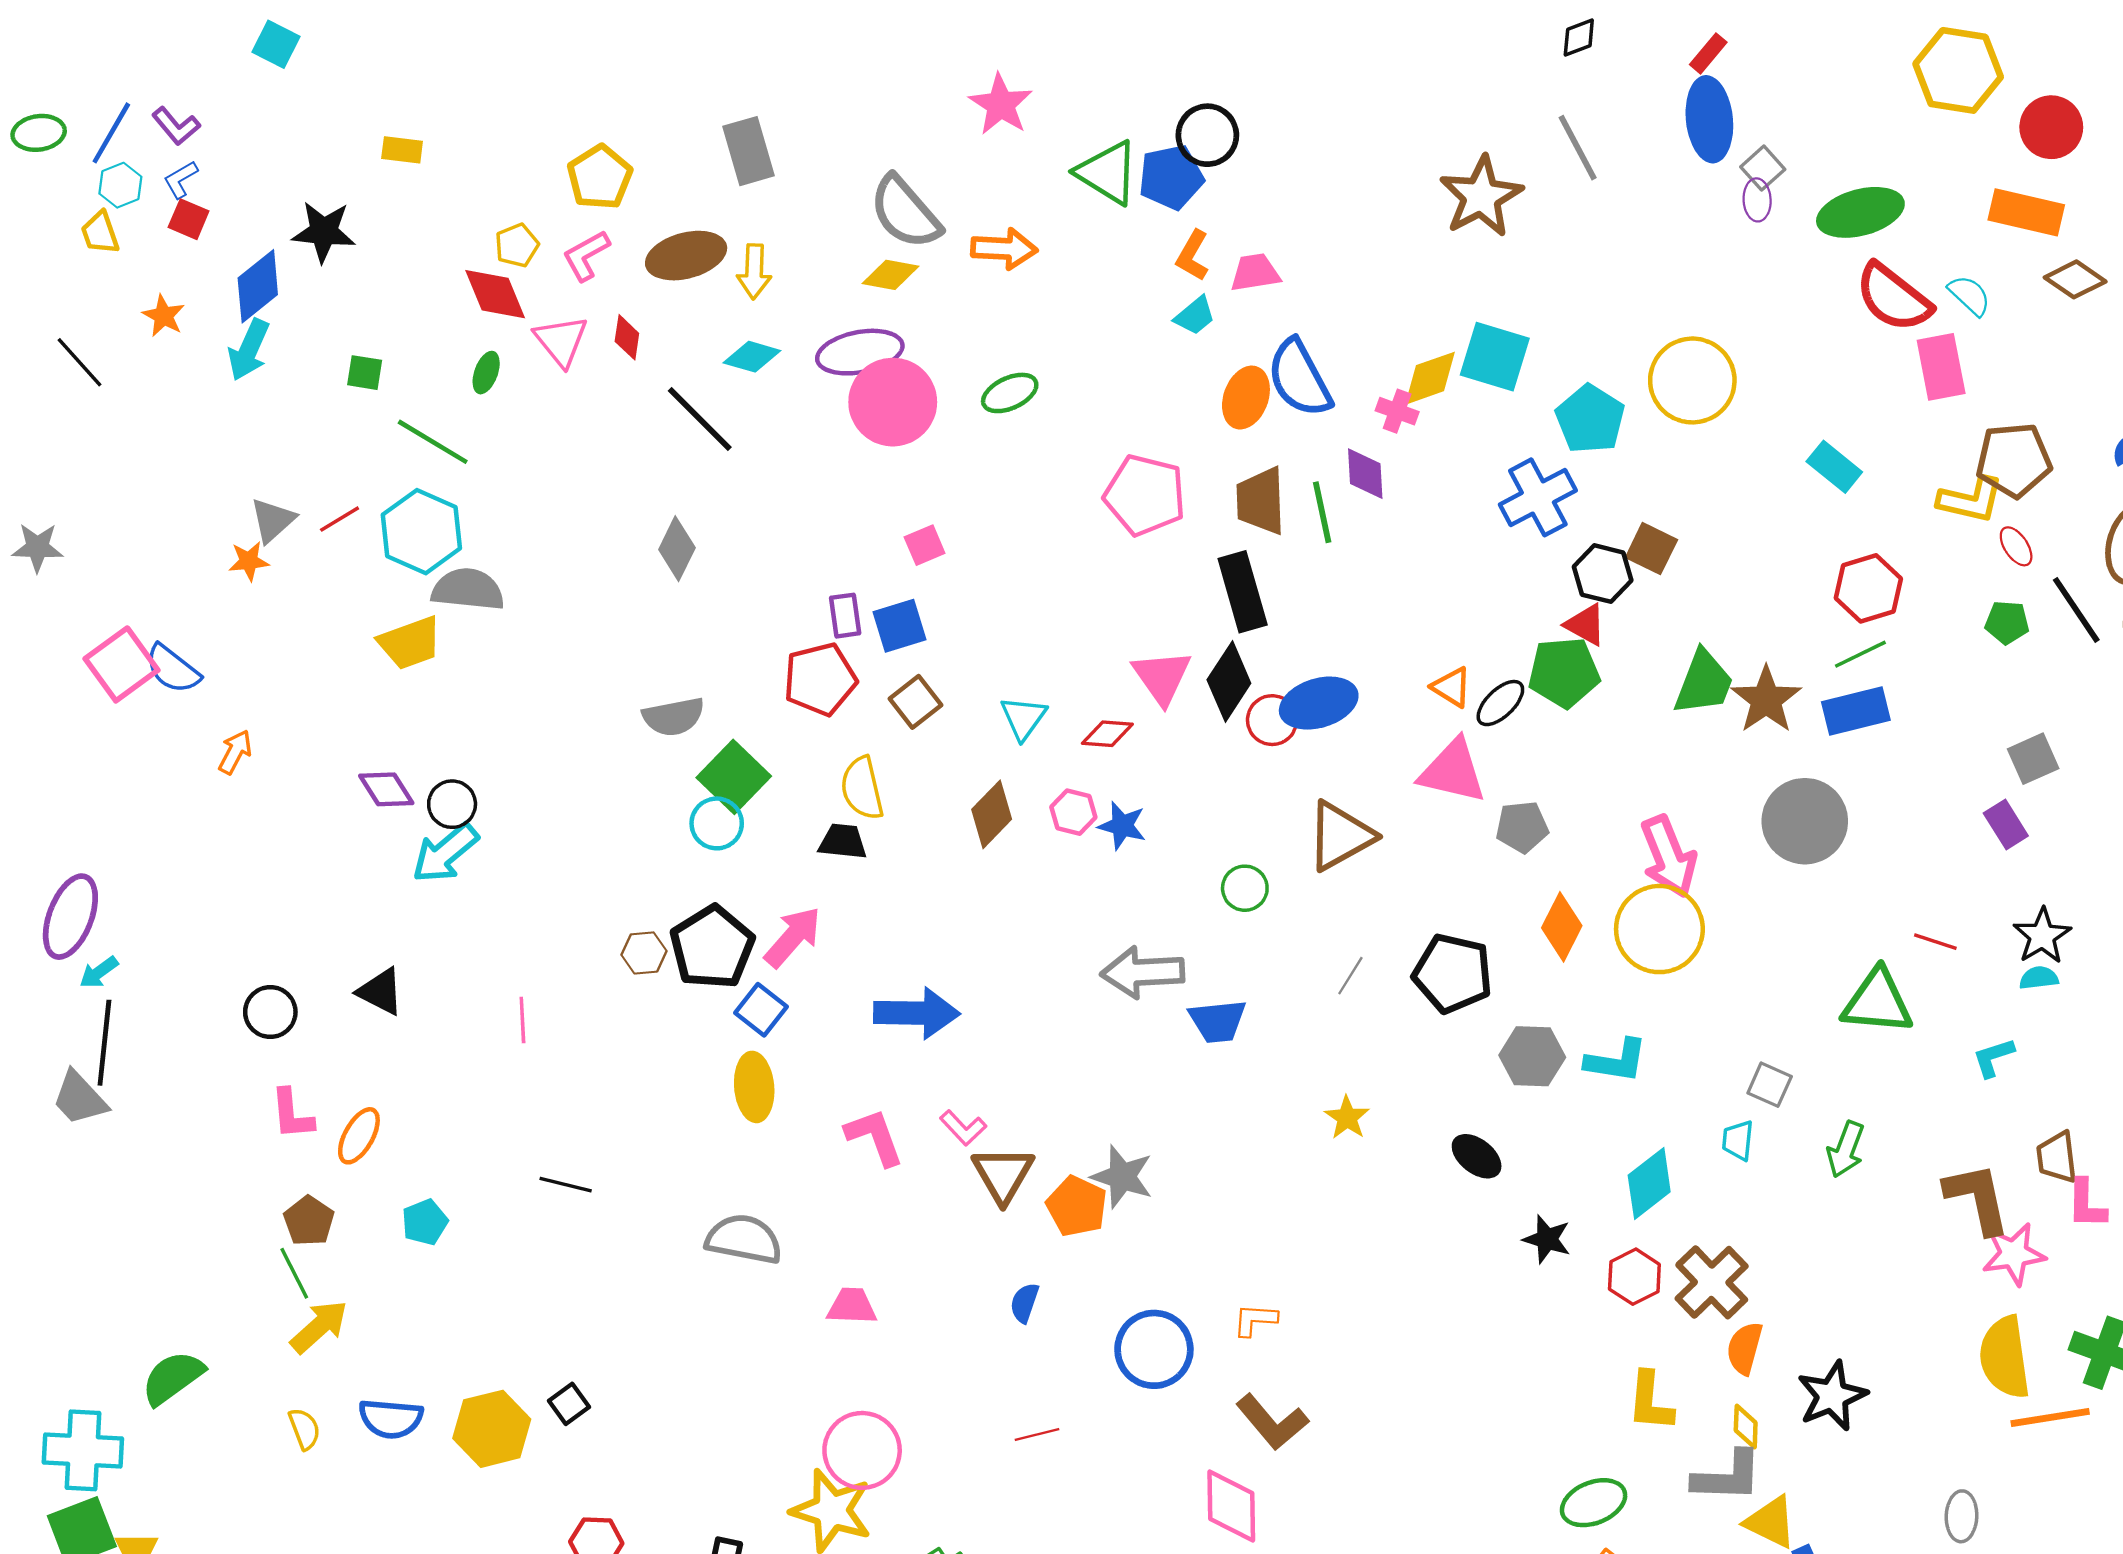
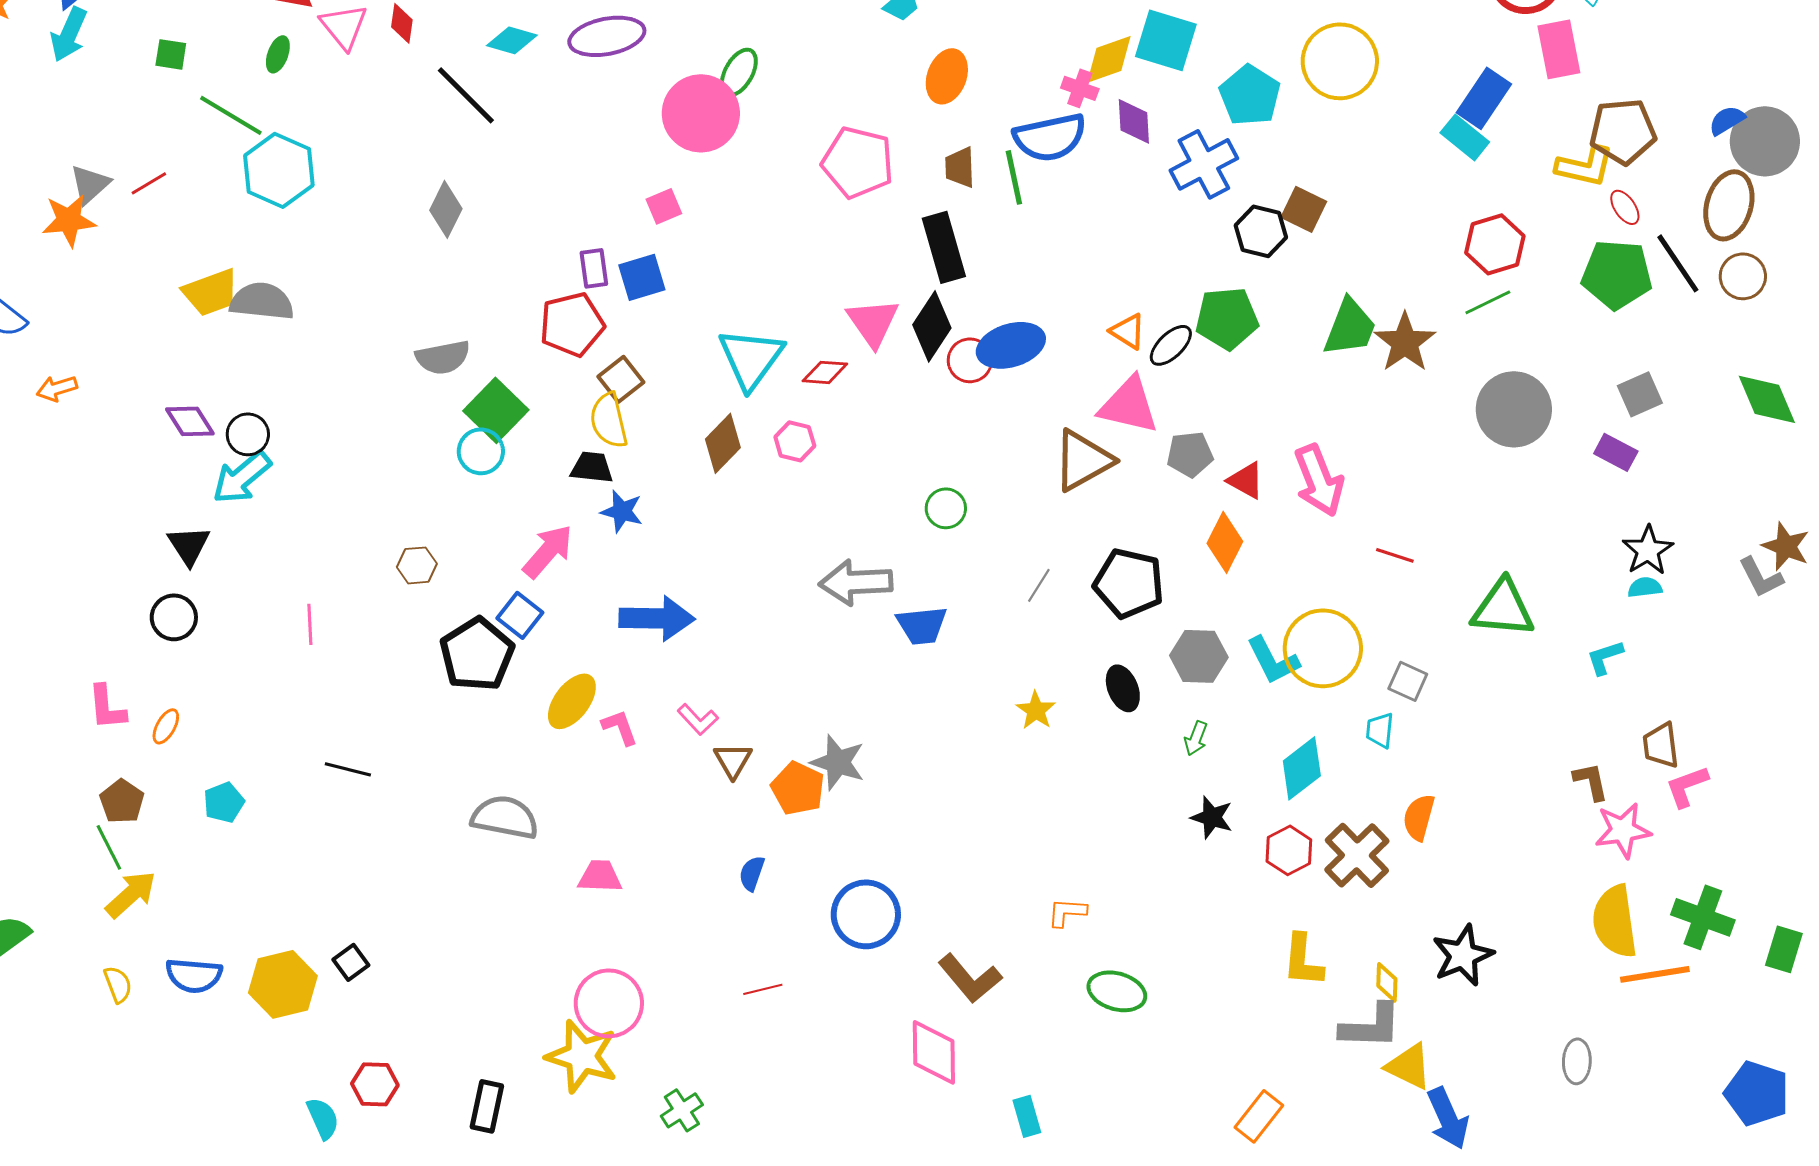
blue semicircle: (1299, 378) -> (1050, 137), moved, turned -74
green ellipse: (1010, 393) -> (739, 72), turned -36
pink circle: (893, 402) -> (701, 113), moved
purple diamond: (1365, 474) -> (1134, 121), moved
brown trapezoid: (1261, 501) -> (960, 167), size x0.7
cyan hexagon: (421, 532) -> (279, 170), moved
orange star: (249, 561) -> (69, 220), size x1.5
gray semicircle: (468, 589) -> (262, 301), moved
green pentagon: (2007, 622) -> (1617, 274), size x1.8
red triangle: (1586, 625) -> (1246, 480), moved
brown square: (915, 702) -> (621, 379), moved
blue rectangle: (1856, 711) -> (1484, 98), moved, turned -42
cyan triangle: (1023, 718) -> (751, 358), size x1.6
orange arrow: (235, 752) -> (57, 388), turned -135
gray circle: (1805, 821) -> (1514, 409), moved
purple rectangle: (2006, 825) -> (1616, 452), turned -30
blue star: (1122, 826) -> (622, 511), moved
brown triangle: (1340, 836) -> (1083, 460), moved
yellow circle: (1659, 929) -> (1323, 648), moved
red line: (1935, 942) -> (1395, 555), moved
black pentagon: (712, 947) -> (477, 654), moved
black triangle: (380, 992) -> (189, 545), moved, turned 30
black circle: (270, 1012) -> (174, 617), moved
cyan L-shape: (1616, 1061) -> (1273, 660), turned 54
yellow ellipse: (754, 1087) -> (572, 701), moved, turned 42
orange ellipse: (359, 1136) -> (166, 726), size x0.7
pink L-shape: (875, 1137) -> (620, 727), size x0.7
green arrow: (1846, 1149) -> (1196, 738), moved, size x0.7
black ellipse: (1477, 1156) -> (1123, 688), moved, turned 30
brown triangle: (1003, 1174) -> (733, 760), size x0.7
brown L-shape: (1977, 1198) -> (1591, 781), size x0.6
pink L-shape: (2086, 1204) -> (1687, 786), turned 69
orange L-shape: (1255, 1320) -> (1067, 912), moved
orange semicircle: (1745, 1348) -> (1419, 817), moved
green ellipse: (1594, 1503) -> (1117, 991), moved, turned 38

